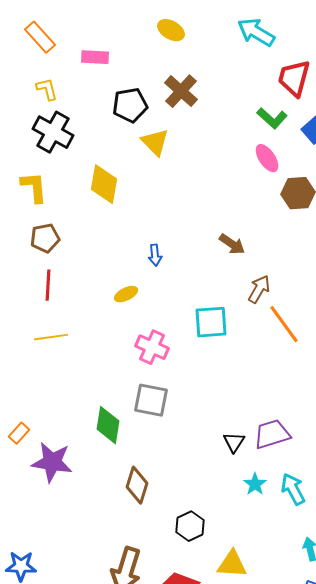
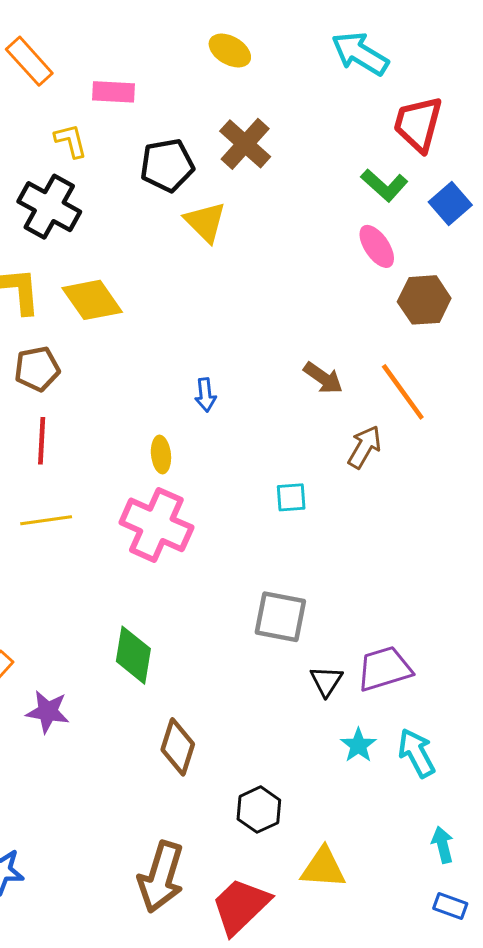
yellow L-shape: (47, 89) -> (71, 141), moved
yellow diamond: (104, 184) -> (92, 300), moved, turned -45
yellow ellipse: (126, 294) -> (161, 455), turned -70
cyan square: (211, 322) -> (291, 497), size x0.6
orange line: (284, 324) -> (403, 392), moved
pink cross: (152, 347) -> (156, 525), moved, size x1.4
gray square: (151, 400) -> (280, 617), moved
purple star: (52, 462) -> (48, 712), size x0.7

